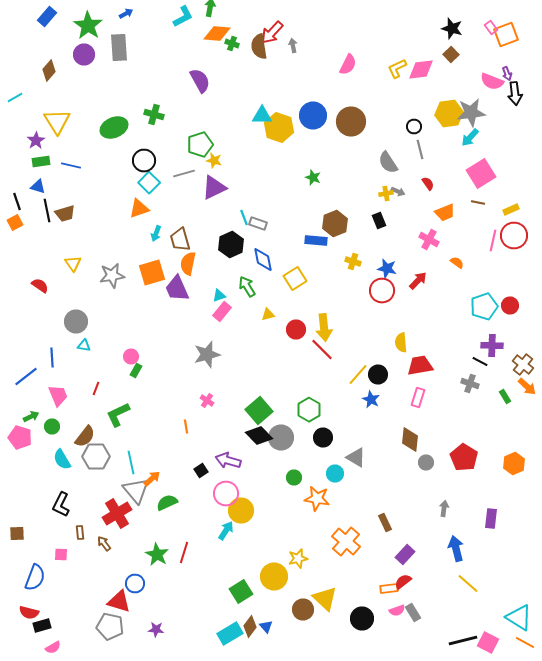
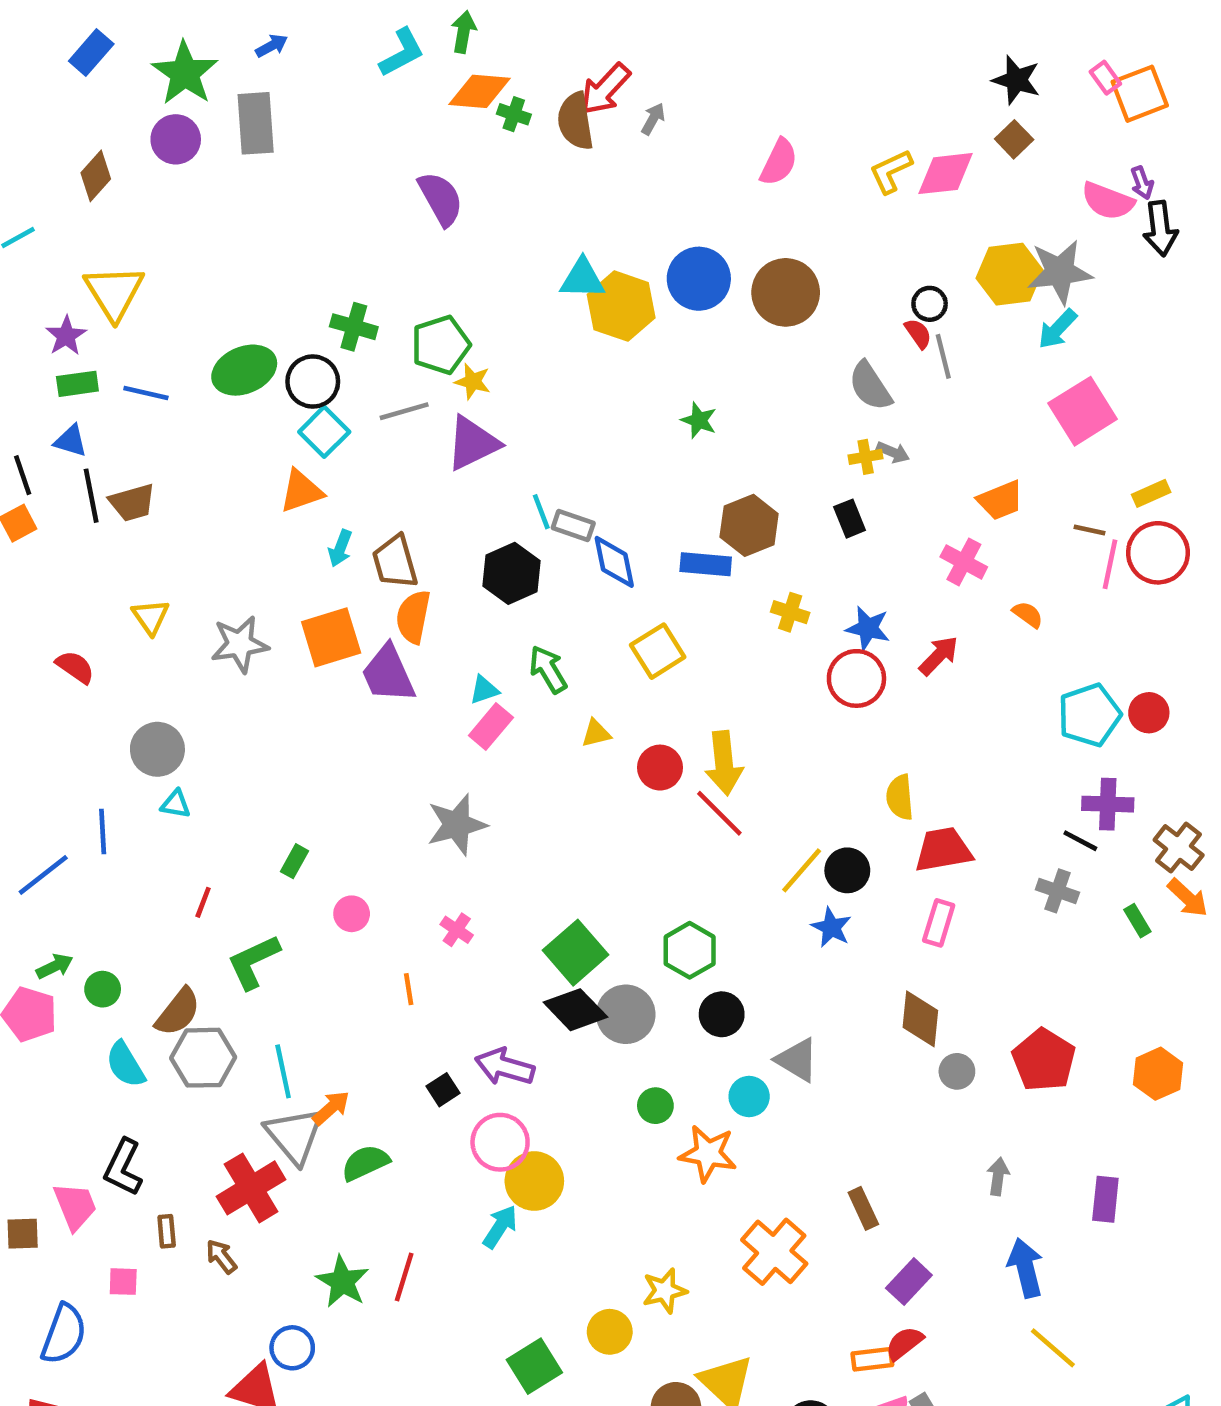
gray arrow: (293, 46) -> (653, 119), turned 40
green cross: (154, 114) -> (354, 327), moved
green ellipse: (114, 128) -> (244, 370), moved
red semicircle: (428, 184) -> (918, 334), moved
brown line: (478, 202) -> (1089, 530), moved
blue diamond: (263, 260) -> (614, 562), moved
pink circle: (131, 356) -> (352, 914), moved
pink trapezoid: (58, 396) -> (75, 1206), moved
yellow circle: (274, 576) -> (610, 1332), size x0.7

